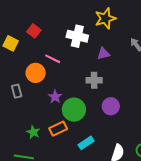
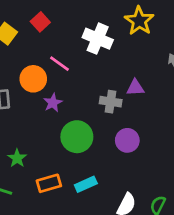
yellow star: (105, 18) -> (139, 21), turned -30
purple triangle: (103, 54) -> (135, 88), moved
purple star: (55, 97) -> (53, 103), moved
orange rectangle: (58, 129) -> (49, 183), moved

